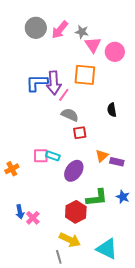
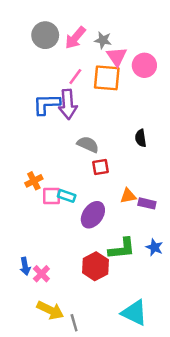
orange square: (85, 75) -> (107, 78), moved
pink line: (64, 95) -> (75, 77), moved
orange triangle: (102, 156) -> (128, 196), turned 32
orange cross: (12, 169) -> (34, 181), moved
yellow arrow: (70, 240) -> (50, 310), moved

